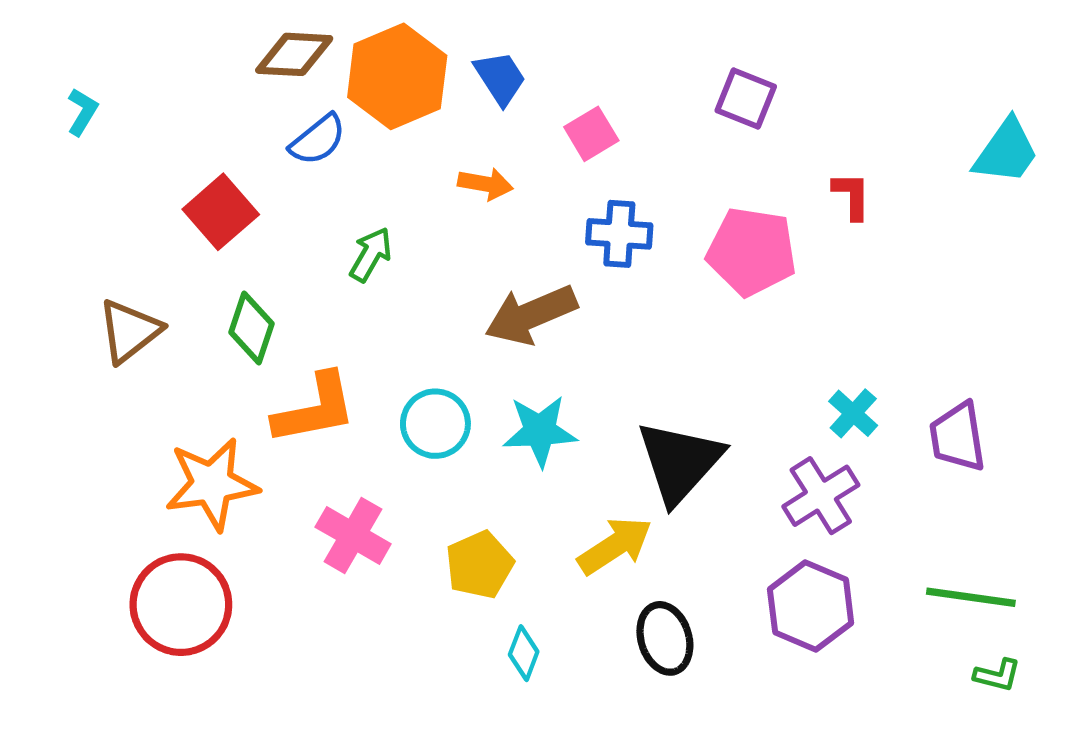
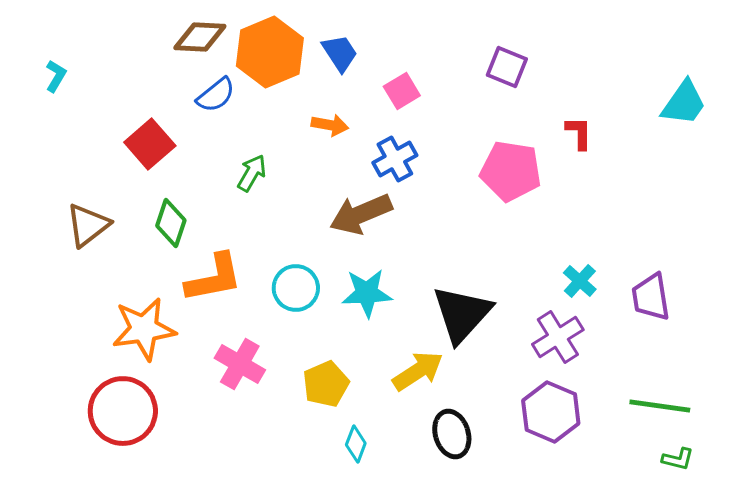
blue cross: (619, 234) -> (395, 159), moved, turned -33

